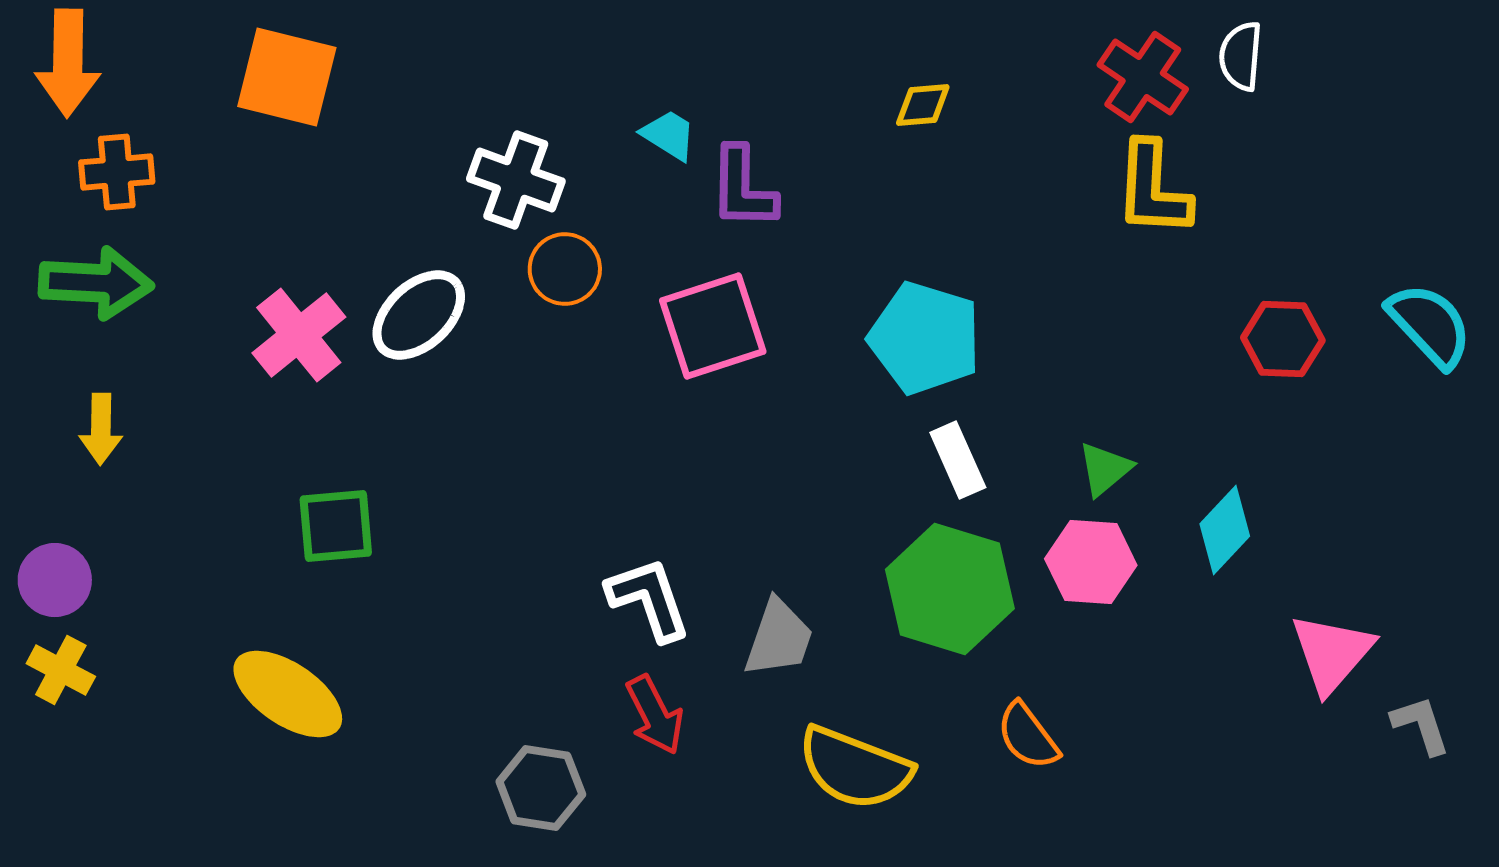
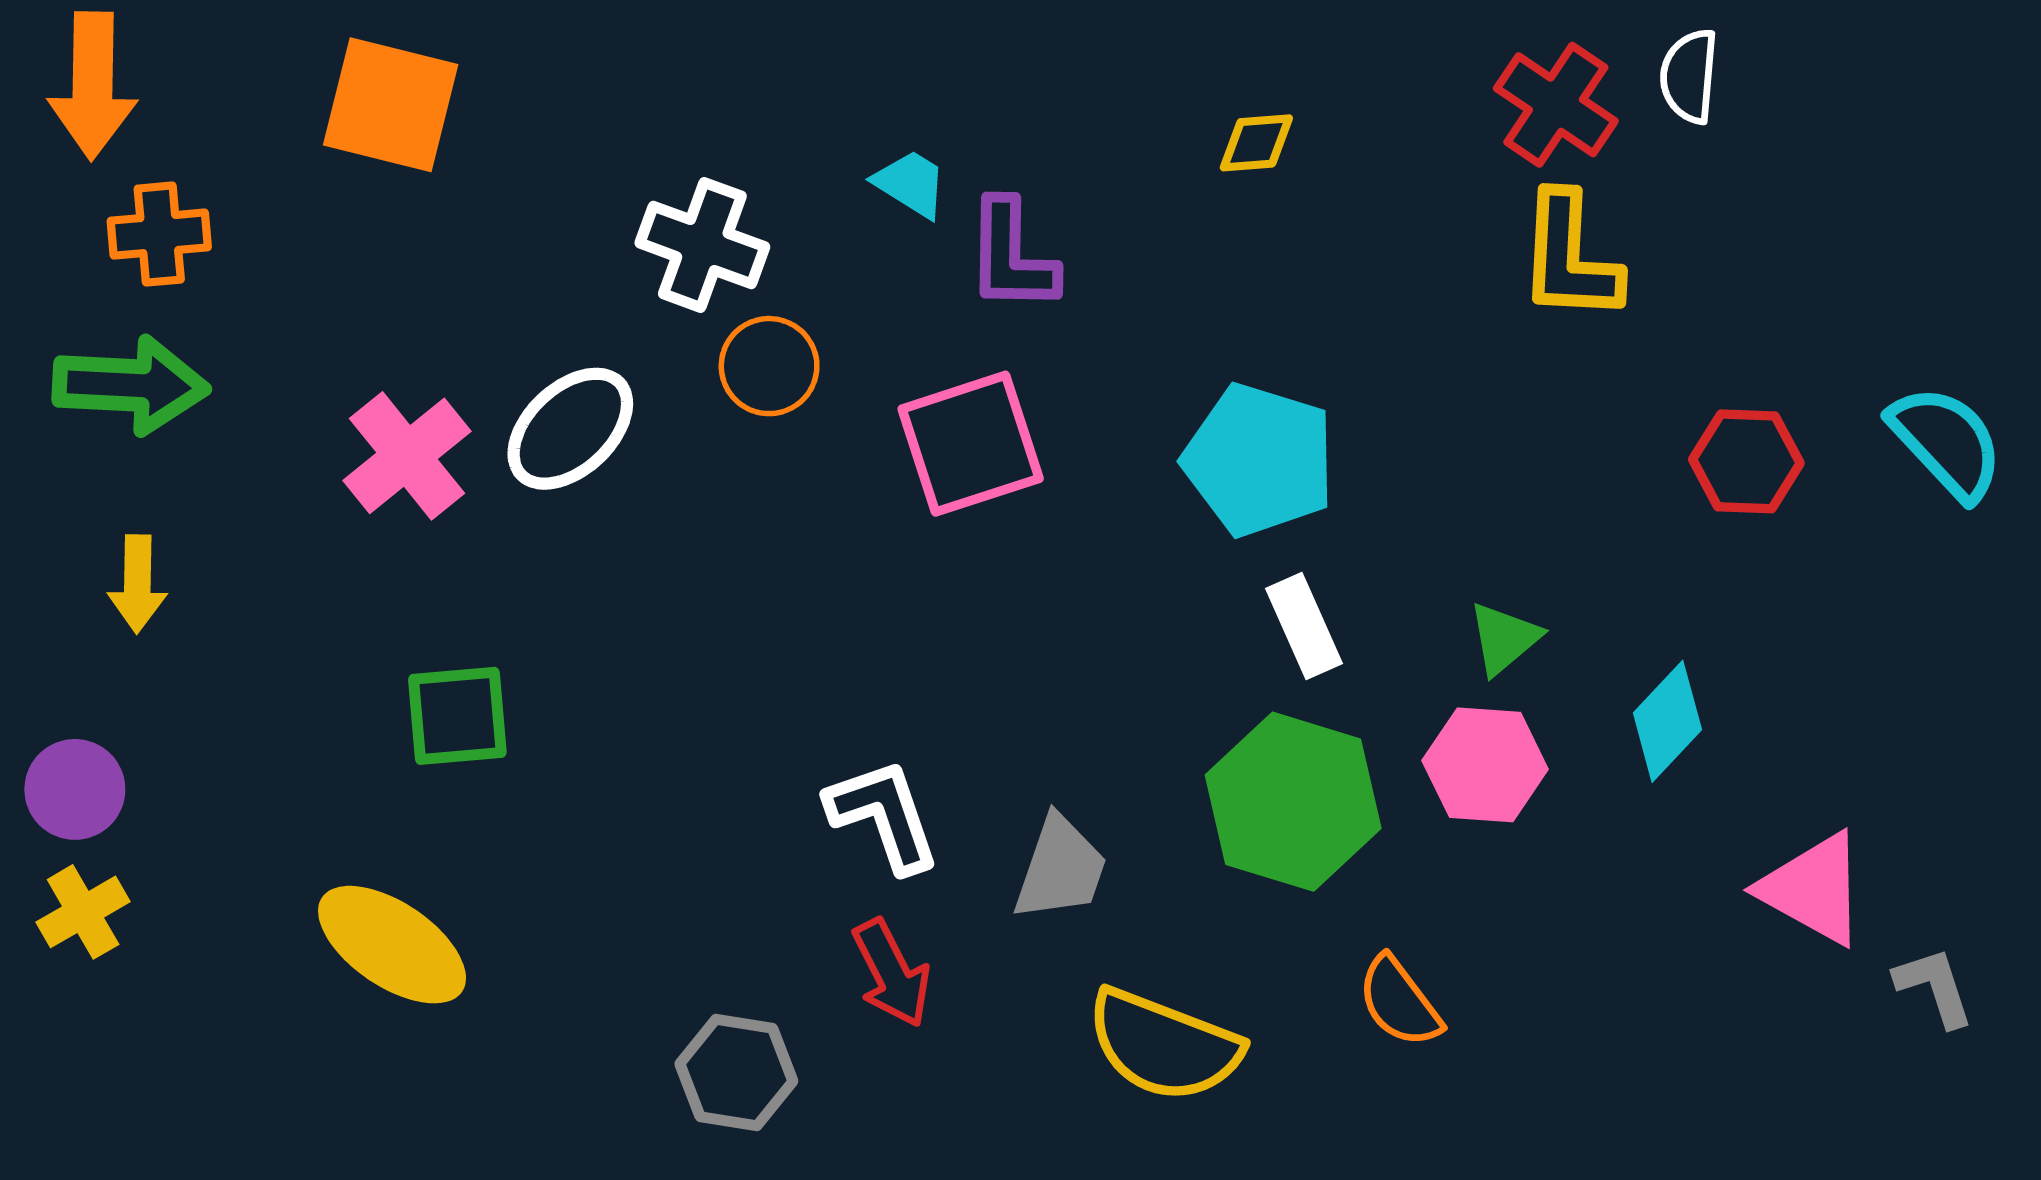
pink triangle: (1332, 653) -> (1813, 889), turned -42
yellow cross: (61, 670) -> (83, 912), turned 32

